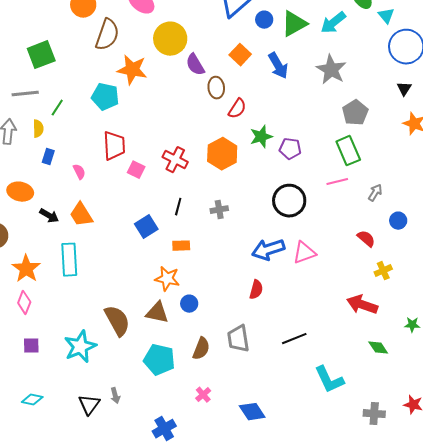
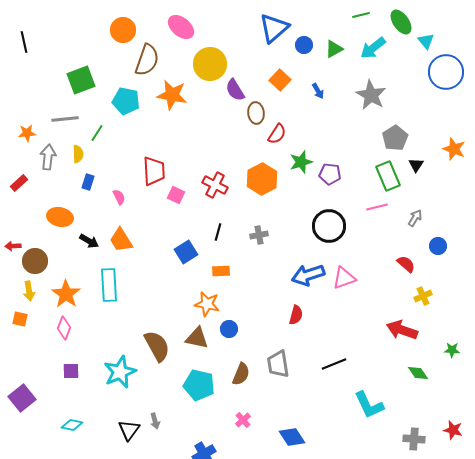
green triangle: (294, 24) -> (334, 49), size x0.7
blue arrow: (278, 66) -> (318, 91), size x0.6
black triangle: (404, 89) -> (416, 165), moved
cyan pentagon: (105, 97) -> (126, 101), moved

